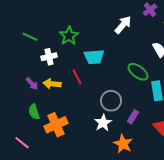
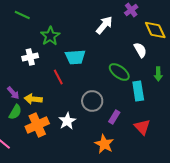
green line: (30, 37) -> (22, 15), moved
purple arrow: (32, 84) -> (13, 93), moved
yellow arrow: (52, 84) -> (33, 99), moved
green semicircle: (34, 112) -> (15, 112), turned -133
white star: (103, 123) -> (67, 121), moved

